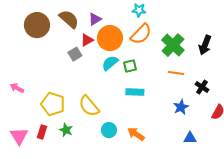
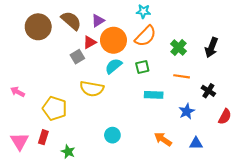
green cross: (173, 45) -> (178, 47), size x0.7
green square: (130, 66) -> (142, 67), moved
cyan rectangle: (135, 92) -> (154, 95), moved
yellow semicircle: (89, 106) -> (92, 89), moved, turned -40
green star: (66, 130) -> (68, 152), moved
orange arrow: (136, 134) -> (163, 139), moved

